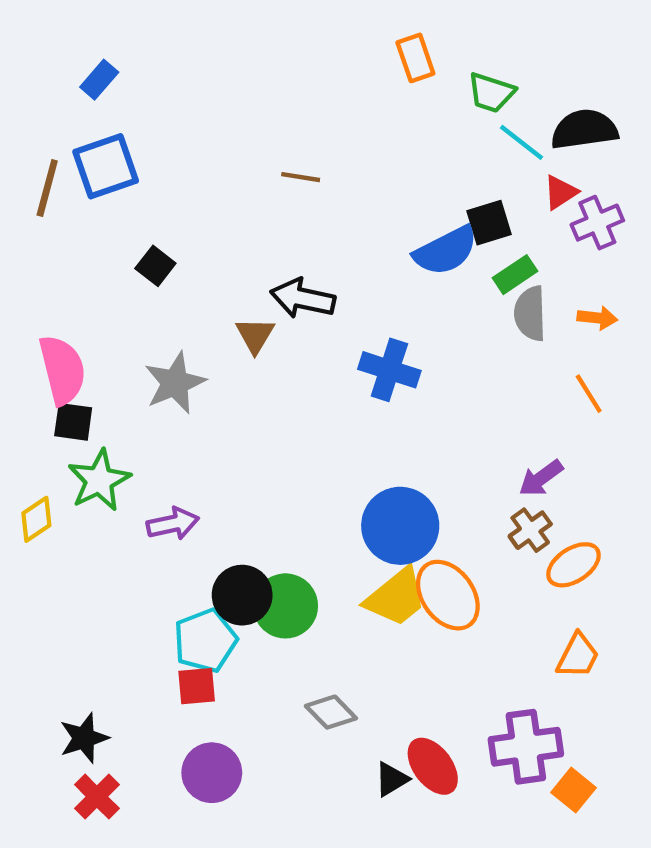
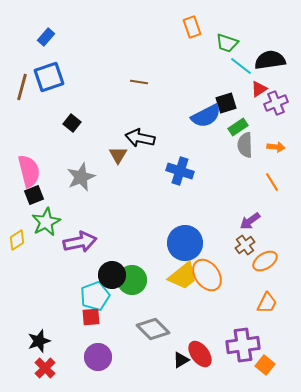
black square: (73, 422) -> (34, 195), turned -30
purple arrow: (173, 524) -> (80, 242), size x1.4
gray diamond: (331, 712) -> (153, 329), size x1.4

